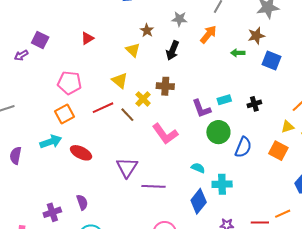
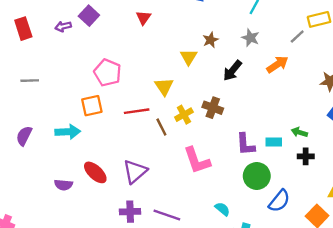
red triangle: (87, 38) -> (143, 18), moved, turned -40
green arrow: (238, 53) -> (299, 132), moved
red ellipse: (81, 153) -> (95, 172), moved
purple triangle: (127, 168) -> (135, 171), moved
purple semicircle: (82, 202) -> (63, 185), moved, turned 98
purple cross: (52, 212) -> (130, 212), moved

